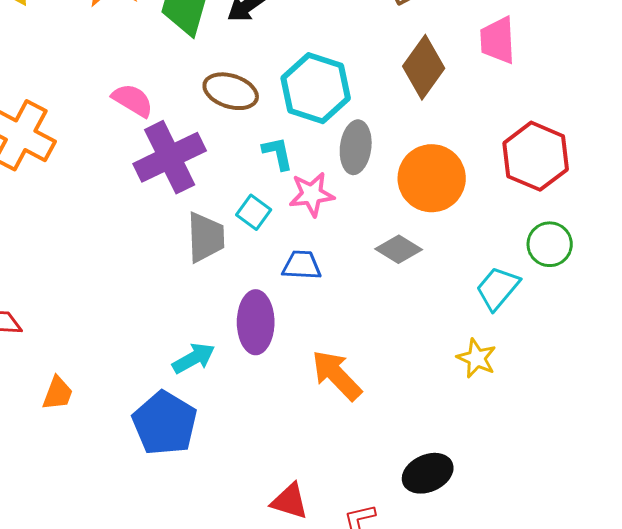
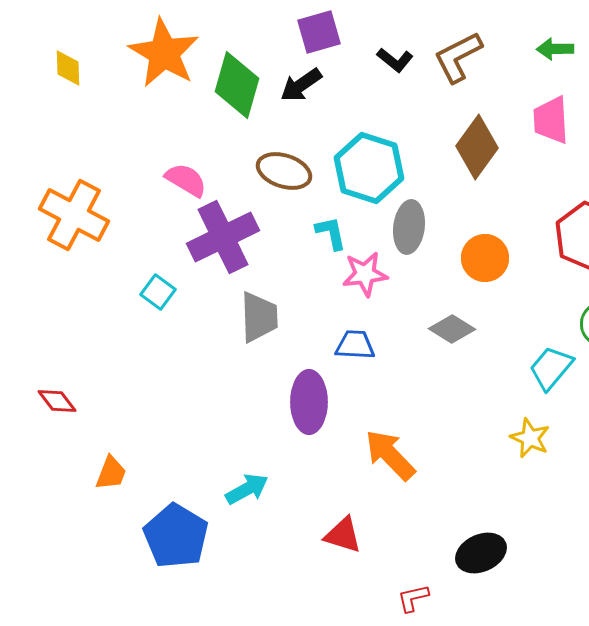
orange circle: (432, 178) -> (485, 258), size x0.7
cyan square: (254, 212) -> (158, 292), moved
cyan arrow: (194, 358) -> (247, 489), moved
blue pentagon: (165, 423) -> (176, 536), moved
red triangle: (290, 501) -> (343, 535), moved

